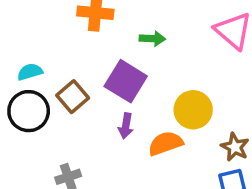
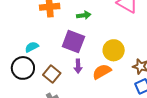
cyan semicircle: (30, 72) -> (32, 47), moved
brown square: (73, 97) -> (52, 74), moved

